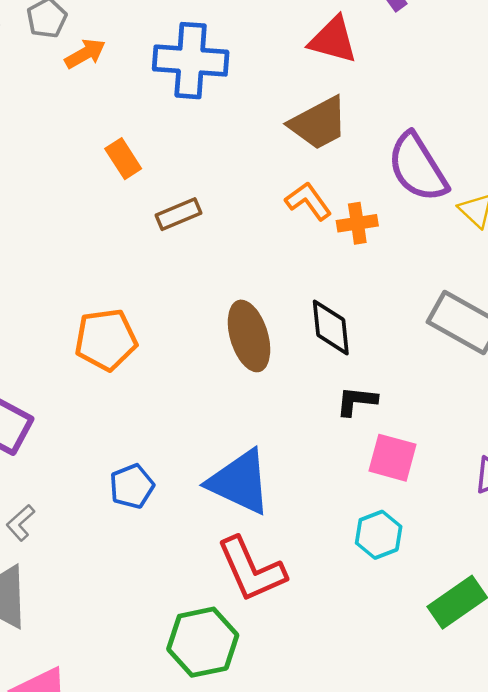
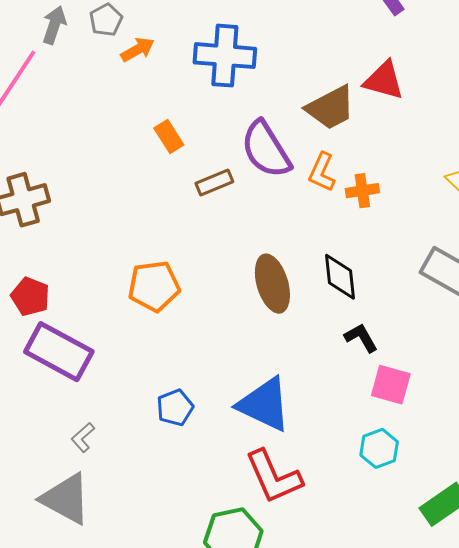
red triangle: (333, 40) -> (384, 80), moved
purple semicircle: (418, 167) -> (266, 149), moved
orange L-shape: (308, 201) -> (322, 172), turned -120
black L-shape: (357, 401) -> (361, 338), turned 54

